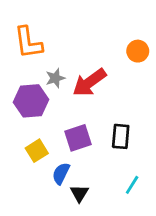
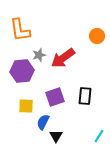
yellow square: (37, 151) -> (26, 106), turned 35
cyan line: (132, 185) -> (99, 136), moved

